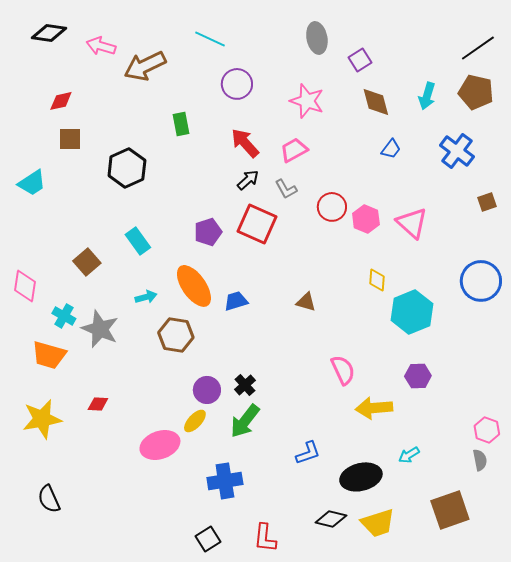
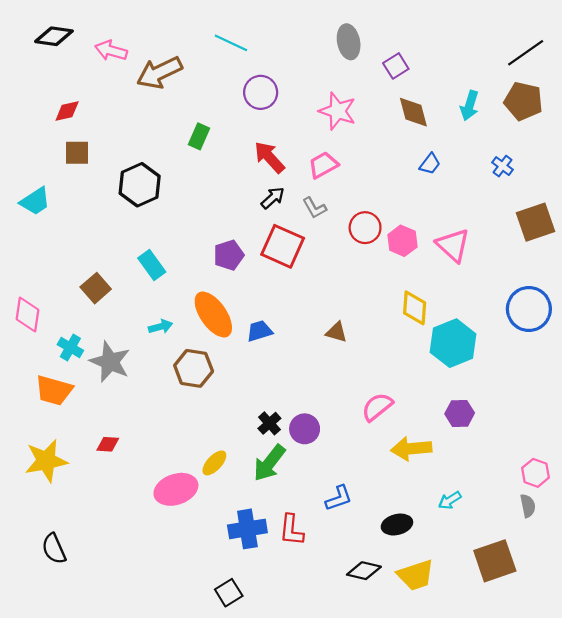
green rectangle: (181, 124) -> (199, 136), turned 35
blue cross: (457, 151) -> (503, 166), size x0.6
brown square: (487, 202) -> (536, 222), size x1.8
yellow diamond: (377, 280) -> (415, 308), size x1.4
pink semicircle: (343, 370) -> (377, 407), turned -104
purple circle: (207, 390) -> (305, 429), moved
black ellipse: (361, 477) -> (397, 525), size x0.7
red L-shape: (265, 538) -> (291, 530), moved

